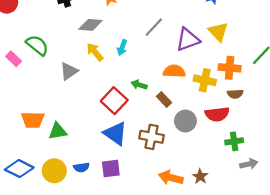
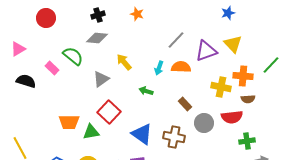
gray diamond: (90, 25) -> (97, 38), moved
cyan arrow: (122, 47) -> (159, 68), moved
orange semicircle: (174, 71) -> (181, 67), moved
green arrow: (139, 85) -> (146, 91), moved
red square: (114, 101) -> (109, 112), moved

